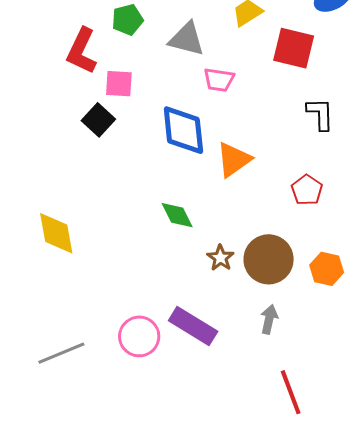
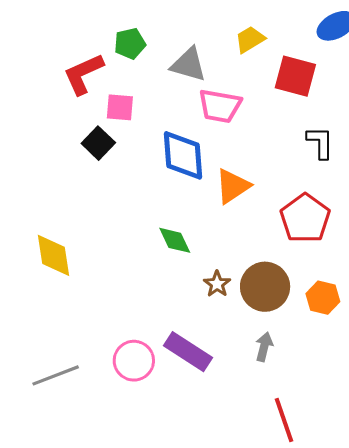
red L-shape: (82, 51) -> (83, 74), turned 39
pink trapezoid: (219, 80) -> (220, 106), size x1.4
red pentagon: (307, 190) -> (305, 218), size x1.6

